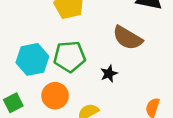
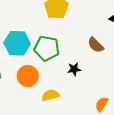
brown semicircle: (127, 38) -> (96, 45), size x0.7

